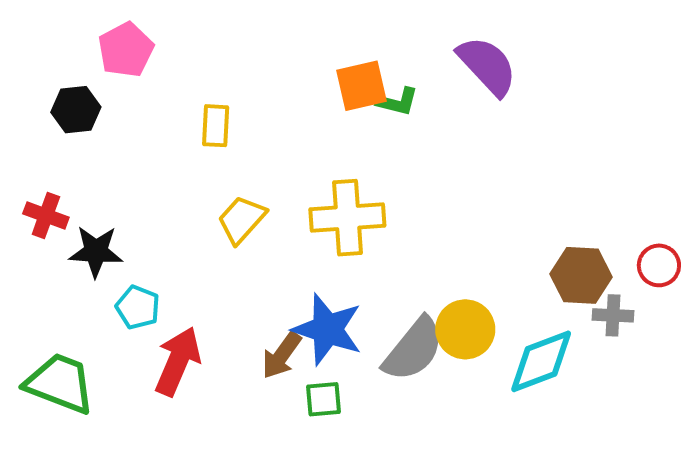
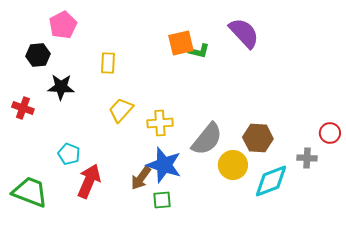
yellow cross: (347, 218) -> (160, 123), moved, size x0.7
black star: (96, 251) -> (61, 87), moved
brown hexagon: (581, 275) -> (258, 138), moved
gray semicircle: (413, 349) -> (207, 139), moved

